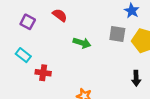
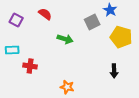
gray square: (117, 34) -> (92, 22), moved, turned -35
cyan rectangle: (23, 55) -> (12, 50), turned -40

